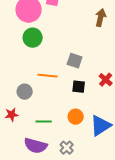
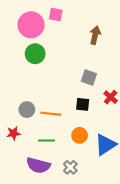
brown arrow: (101, 18) -> (95, 35), moved
gray square: (75, 61) -> (89, 78), moved
orange line: (48, 76) -> (51, 114), moved

